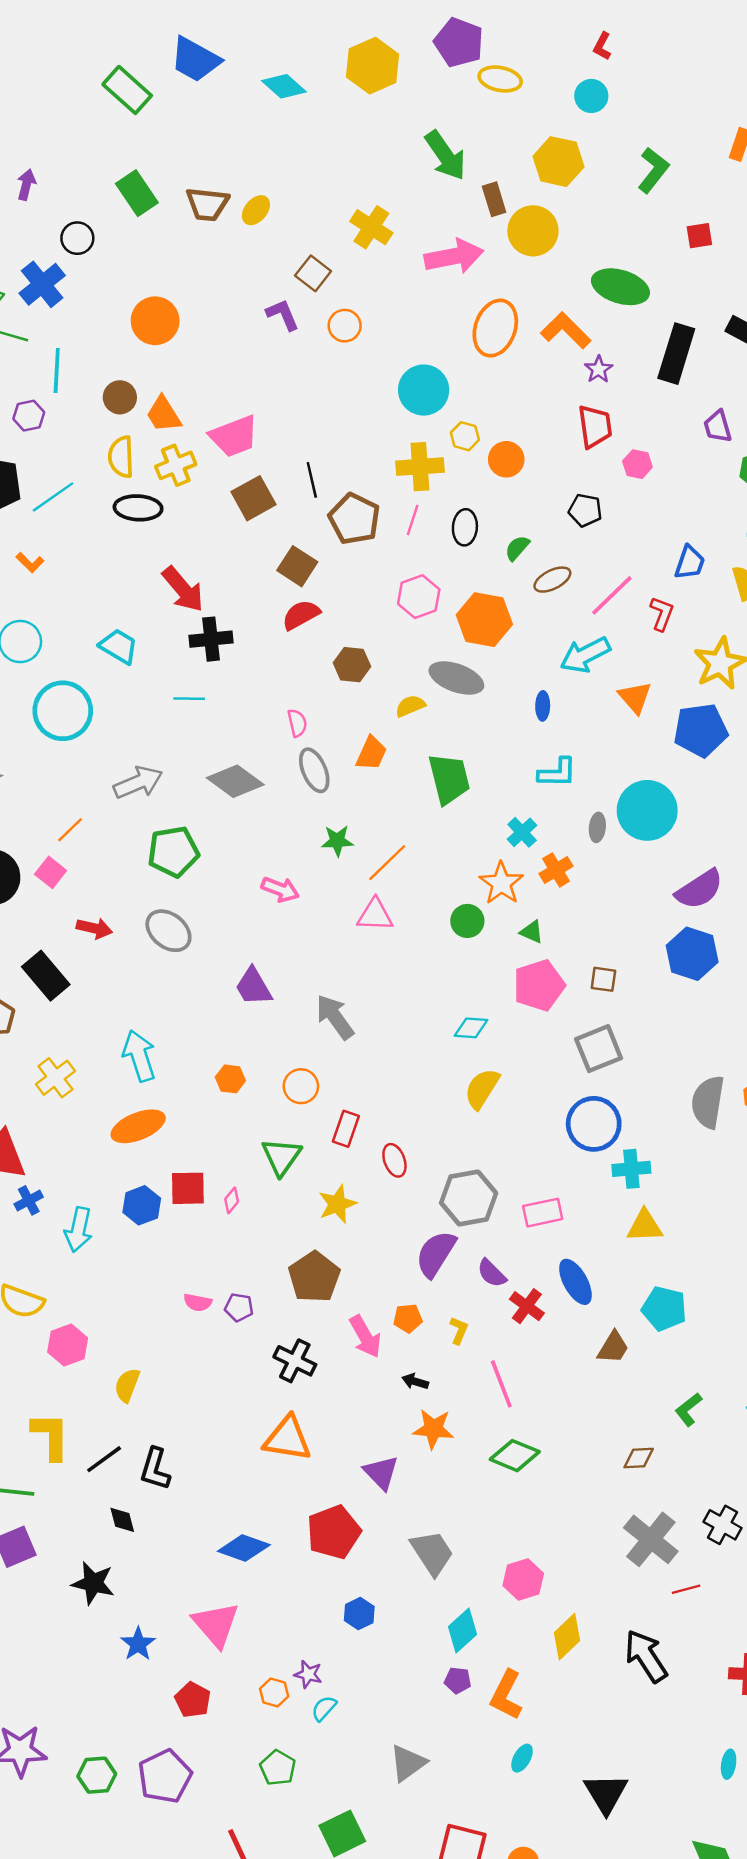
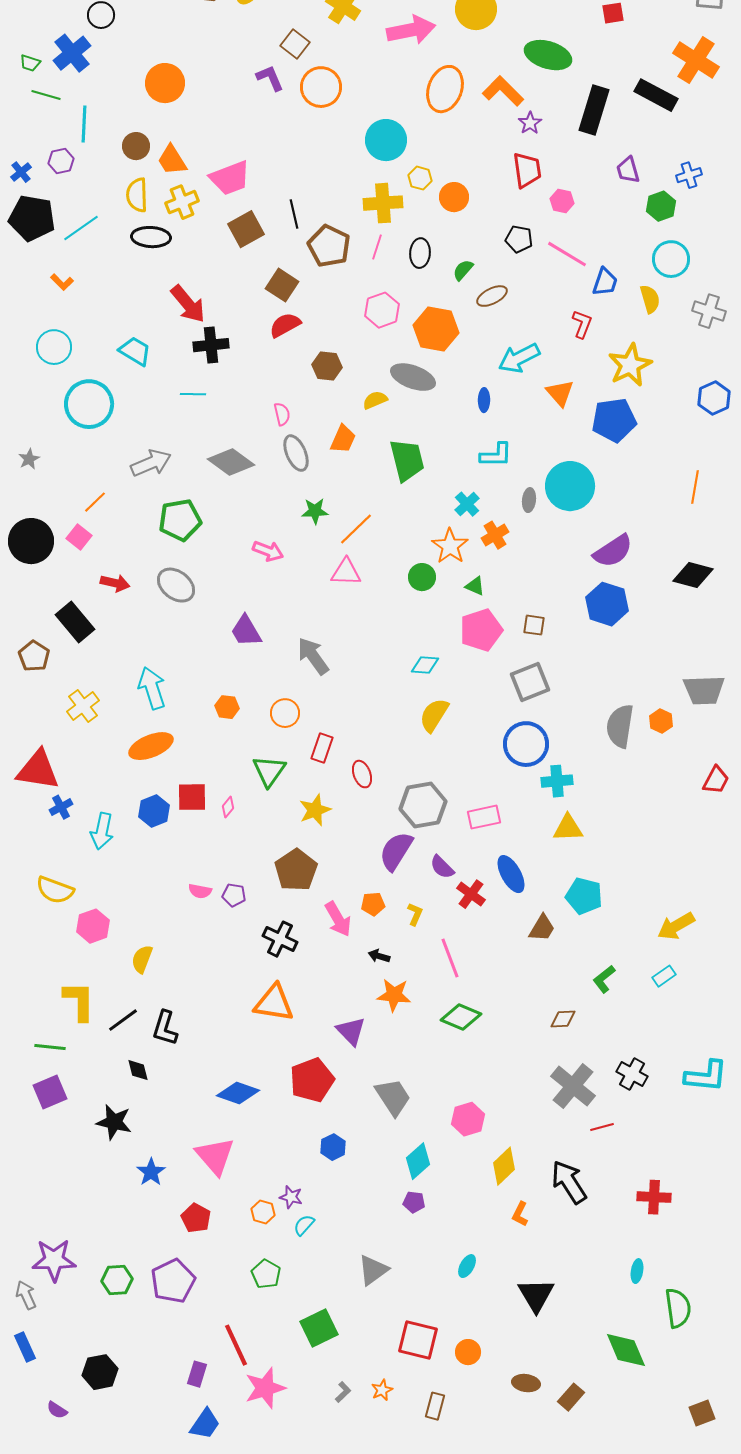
orange circle: (345, 326) -> (321, 87), size x1.5
pink line: (612, 595) -> (567, 254), moved, turned 75
orange L-shape: (506, 1695) -> (520, 1214), moved, size x0.6

